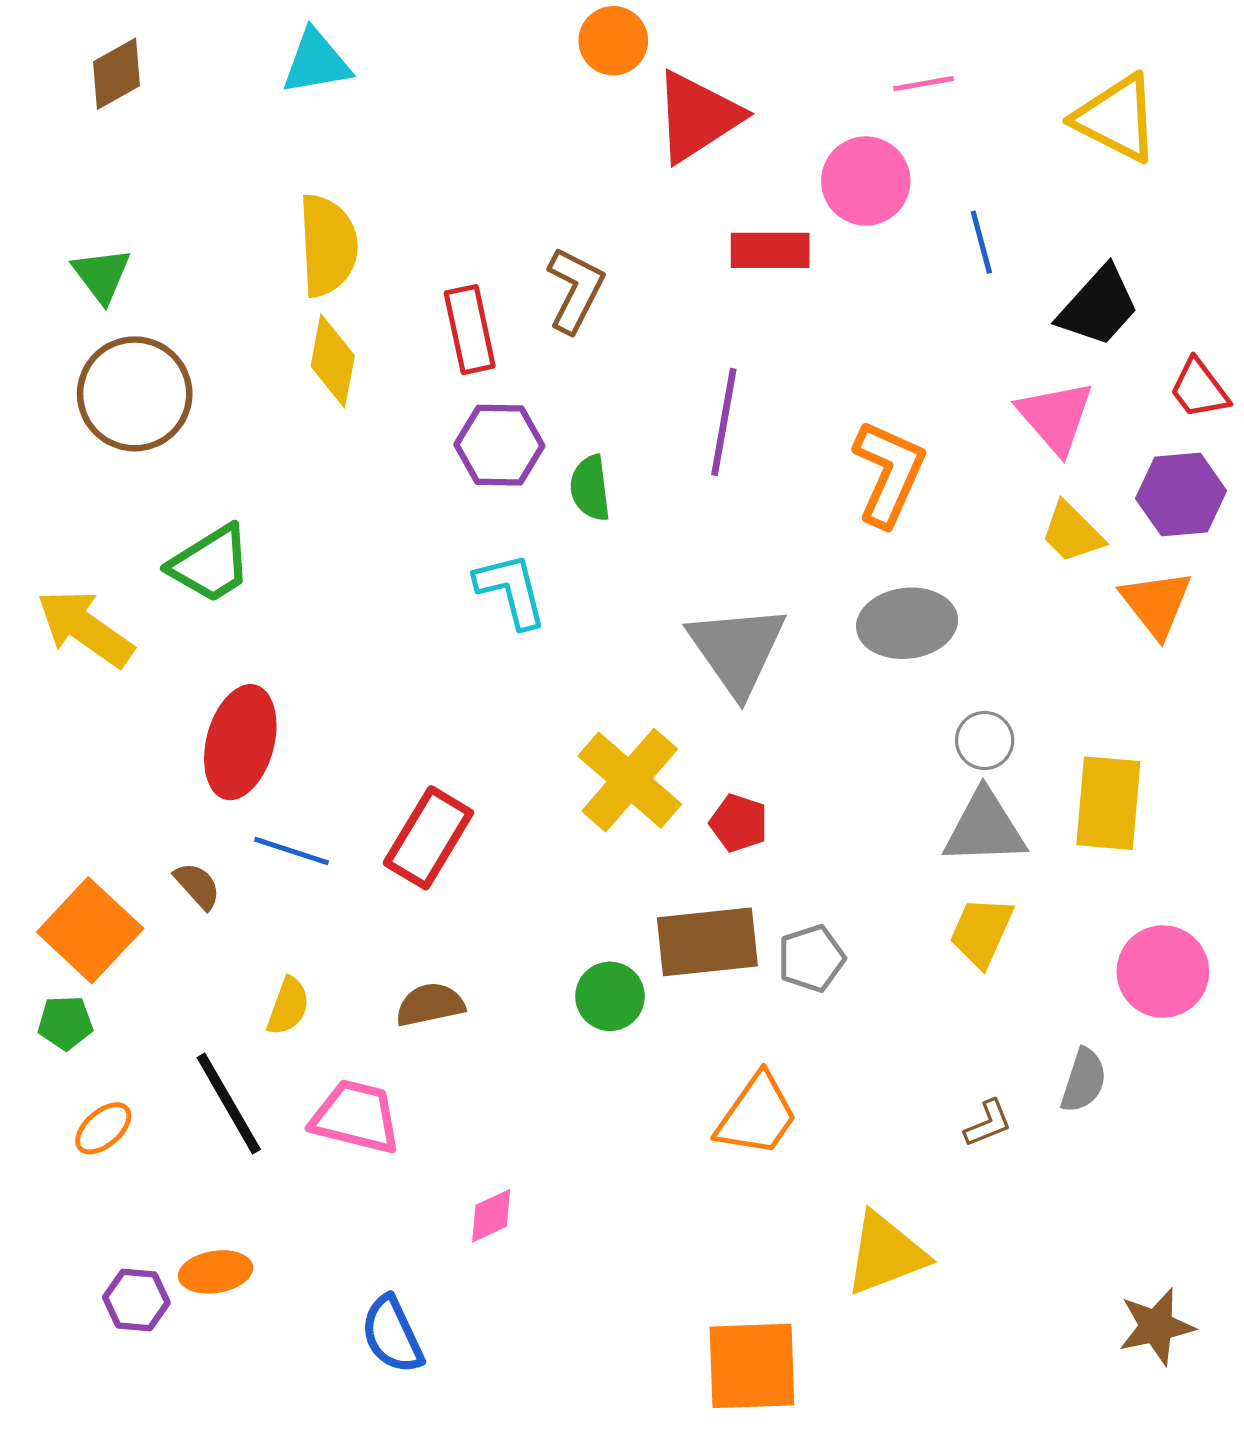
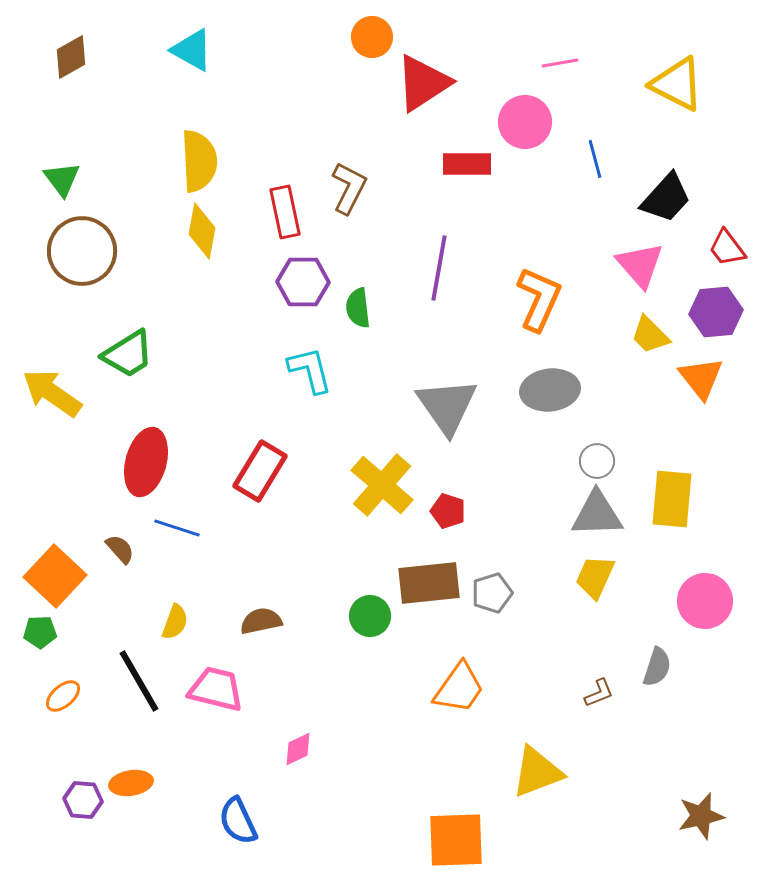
cyan triangle: (316, 62) -> (192, 50), turned 39
red rectangle: (428, 838) -> (260, 471), moved

